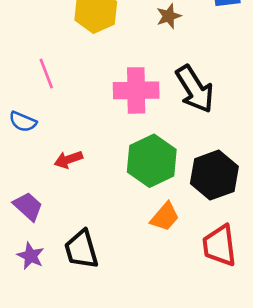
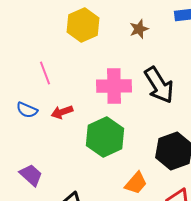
red arrow: (68, 159) -> (62, 112), moved
green hexagon: (152, 161) -> (105, 137), moved

